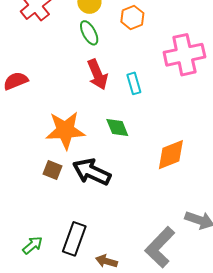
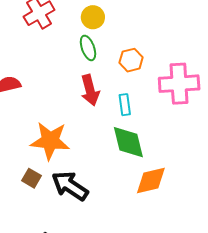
orange hexagon: (132, 17) -> (131, 60), moved
green diamond: (117, 127) -> (128, 142), moved, size x1.5

